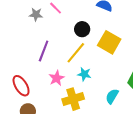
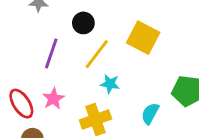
black circle: (82, 29) -> (83, 23), moved
pink star: (57, 78) -> (53, 99), moved

